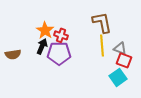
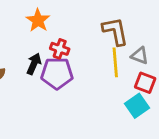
orange star: (45, 30) -> (38, 20), moved
gray triangle: (120, 48) -> (140, 56), moved

